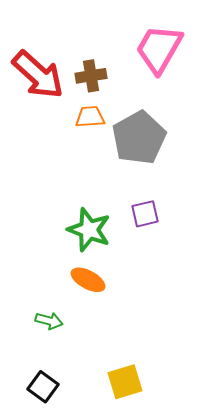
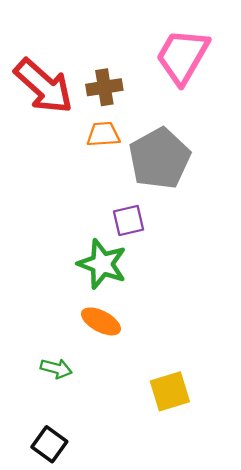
purple square: (145, 214) -> (129, 220), moved
yellow square: (125, 382) -> (170, 391), moved

